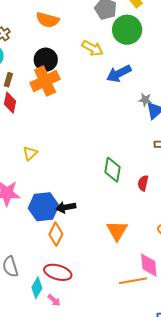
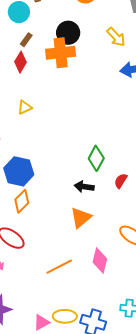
yellow triangle: (30, 153) -> (25, 107), moved
black arrow: (66, 207) -> (84, 187), moved
orange line: (133, 281) -> (59, 267), moved, turned -36

